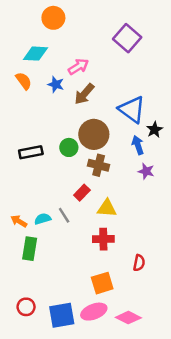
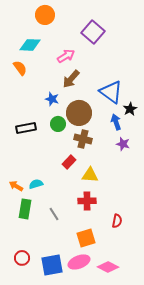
purple square: (127, 38) -> (93, 32), moved
blue star: (56, 84) -> (52, 99), moved
gray line: (64, 215) -> (54, 214), moved

